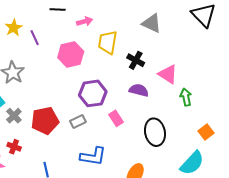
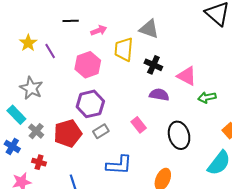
gray triangle: (152, 23) -> (149, 29), moved
purple hexagon: (93, 93) -> (90, 104), moved
green arrow: (186, 97) -> (207, 97), turned -84

